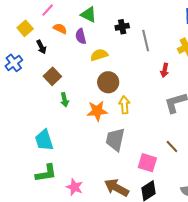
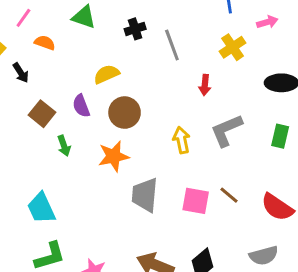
purple semicircle: (81, 36) -> (81, 106), moved
yellow arrow: (124, 105) -> (182, 140), moved
pink square: (147, 163) -> (196, 201), moved

